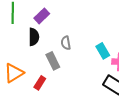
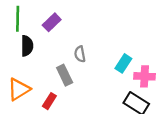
black semicircle: (34, 37) -> (27, 46), moved
cyan rectangle: (103, 51) -> (123, 63), turned 63

